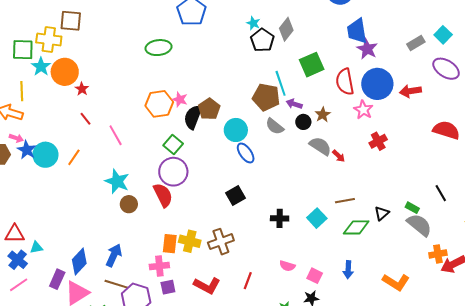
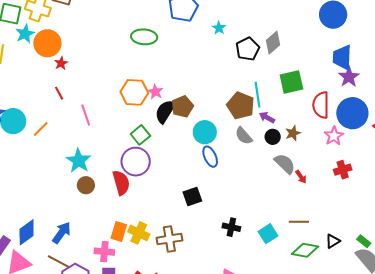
cyan star: (253, 23) -> (219, 28), moved

